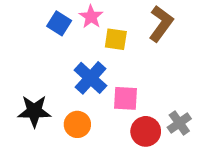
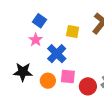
pink star: (91, 17) -> (36, 40), moved
pink square: (125, 98) -> (68, 77), moved

